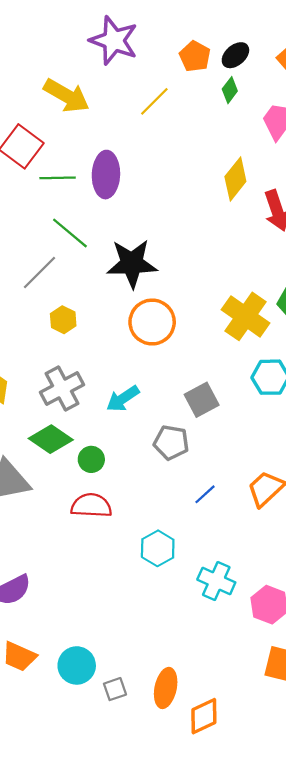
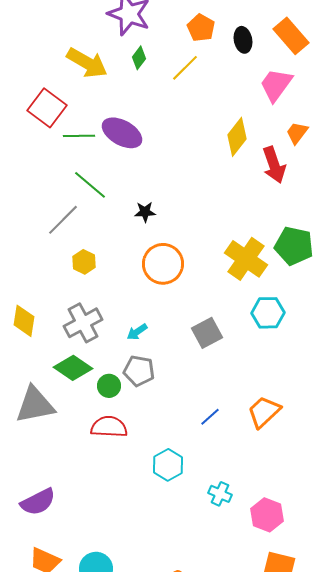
black ellipse: (235, 55) -> (243, 40), moved, turned -60
green diamond: (230, 90) -> (139, 58), moved
yellow line: (154, 101) -> (185, 68), moved
purple ellipse: (106, 175) -> (122, 133), turned -63
black star: (132, 263) -> (145, 212), size x0.5
cyan arrow: (123, 399) -> (137, 332), size x0.7
gray pentagon: (171, 443) -> (139, 371), moved
cyan cross: (216, 581) -> (220, 494), size x0.7

